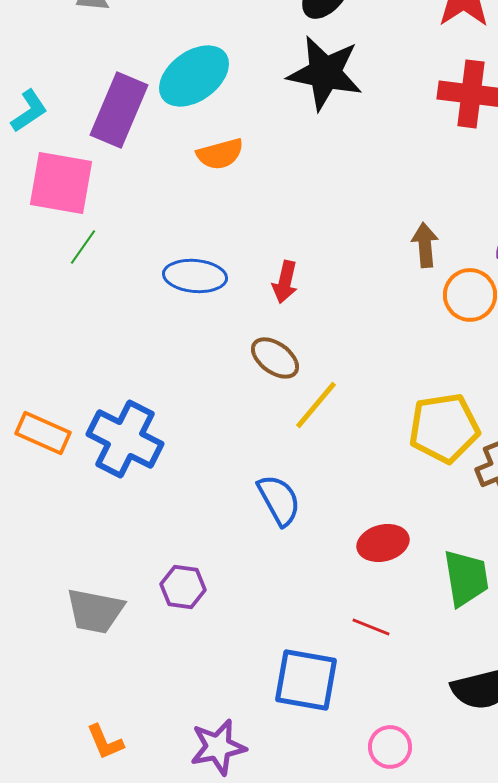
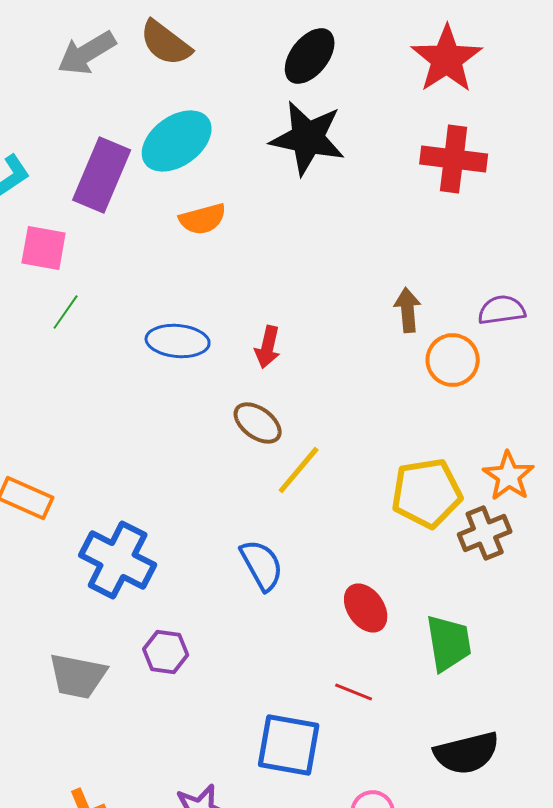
pink square: (61, 183) -> (44, 248), size x0.7
blue cross: (125, 439) -> (118, 560), moved
red ellipse: (383, 543) -> (366, 608), turned 69

